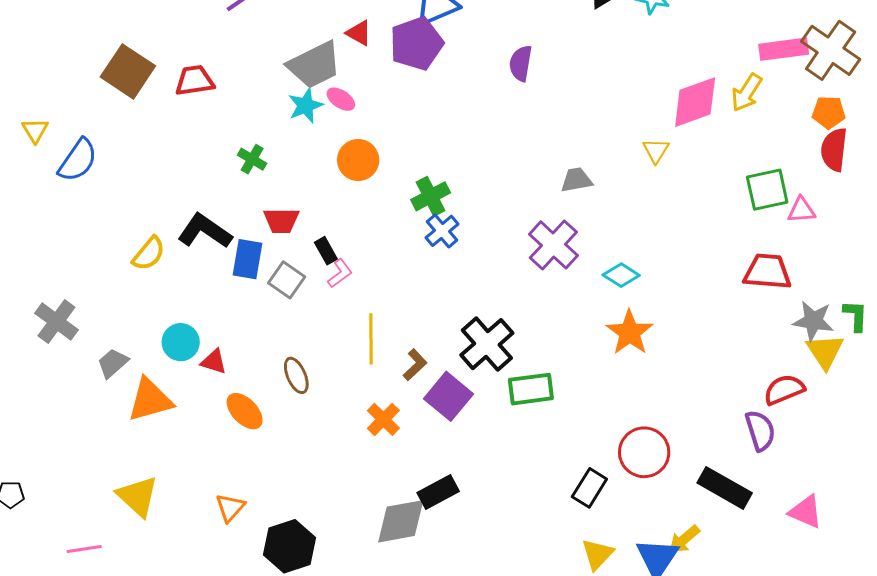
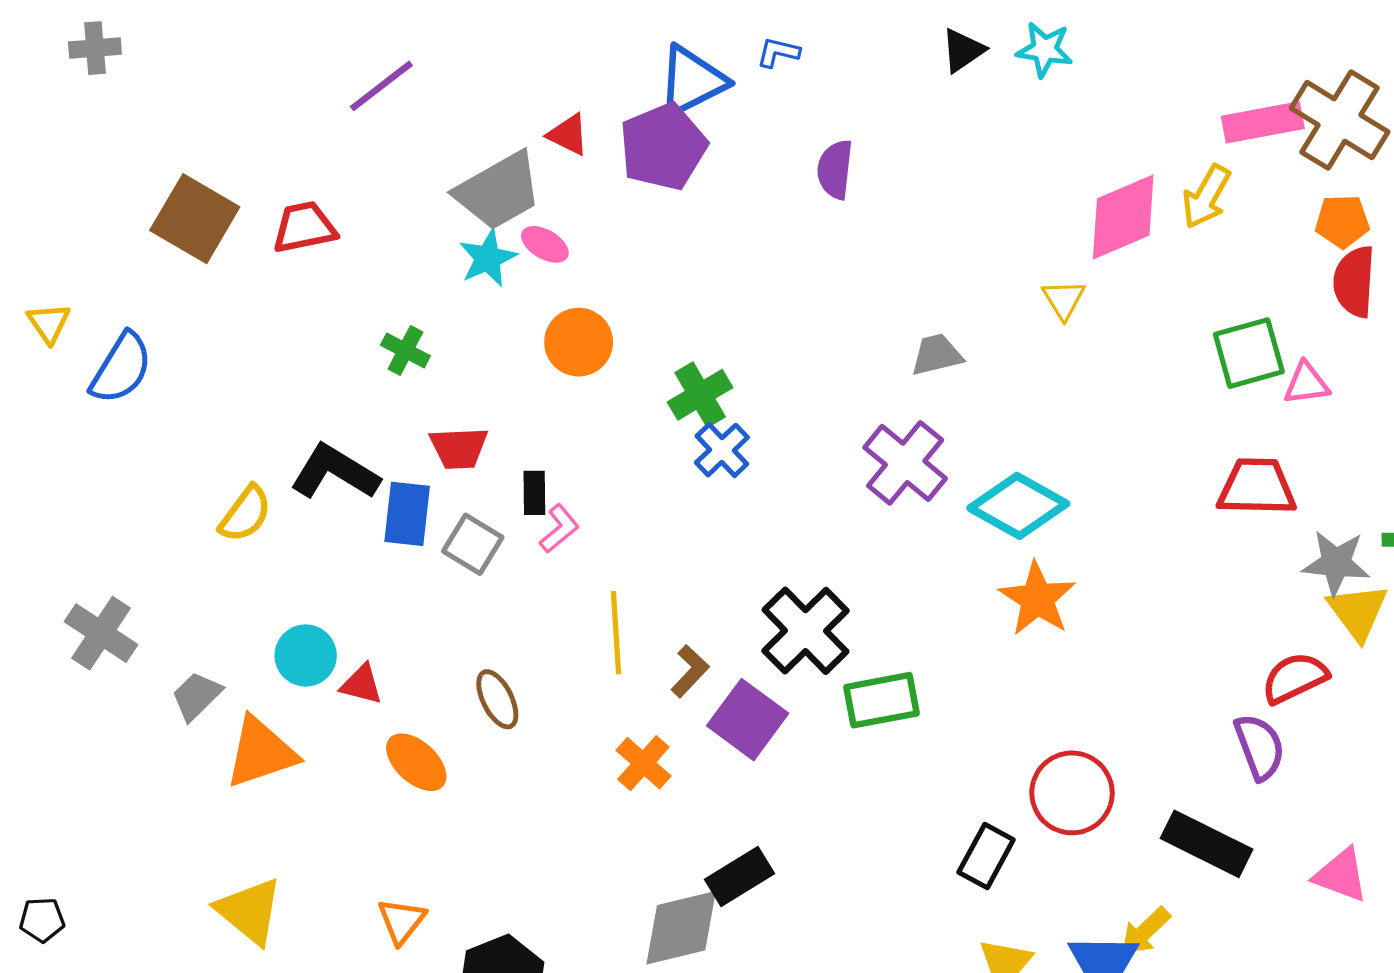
black rectangle: (326, 251) -> (534, 493), turned 32
cyan diamond: (621, 275) -> (1018, 506), size x1.6

